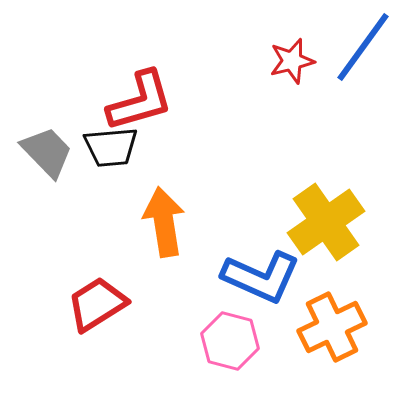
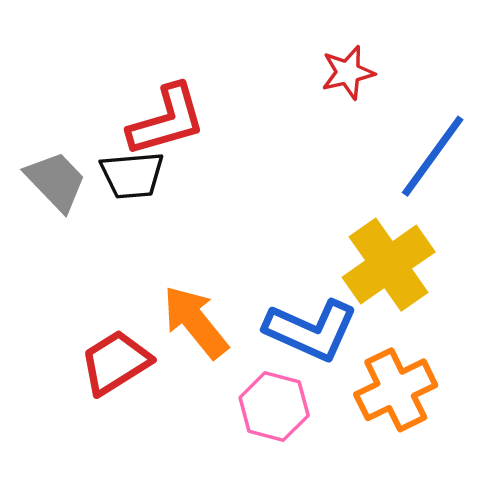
blue line: (363, 47) -> (433, 156), moved
orange arrow: (164, 222) -> (195, 322), moved, turned -30

